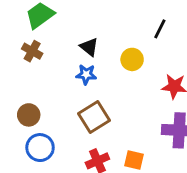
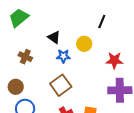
brown cross: (32, 51) -> (25, 57), moved
blue star: (86, 74) -> (63, 56), moved

